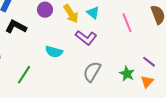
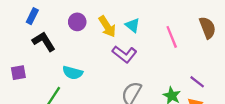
black L-shape: (16, 27) -> (44, 41), turned 30
cyan semicircle: (54, 52) -> (73, 73), moved

